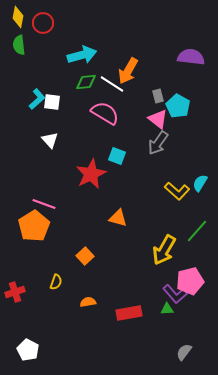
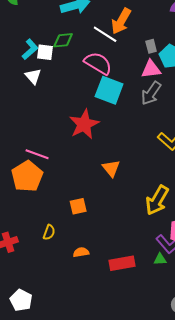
green diamond: (86, 82) -> (63, 40), moved
pink triangle: (158, 119) -> (151, 69), turned -45
white triangle: (50, 140) -> (33, 76), moved
cyan square: (117, 156) -> (109, 90), moved, size x1.6
orange triangle: (118, 218) -> (111, 168), turned 36
orange square: (85, 256) -> (78, 206), turned 30

